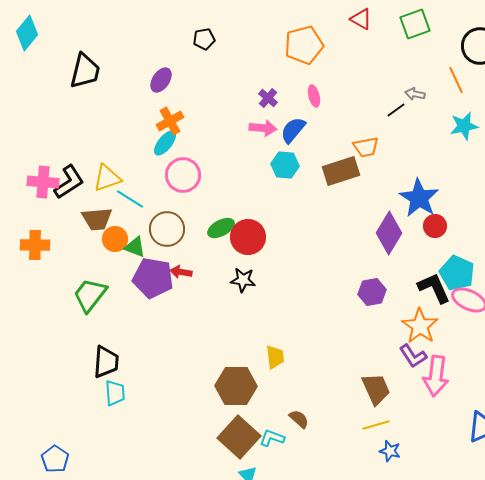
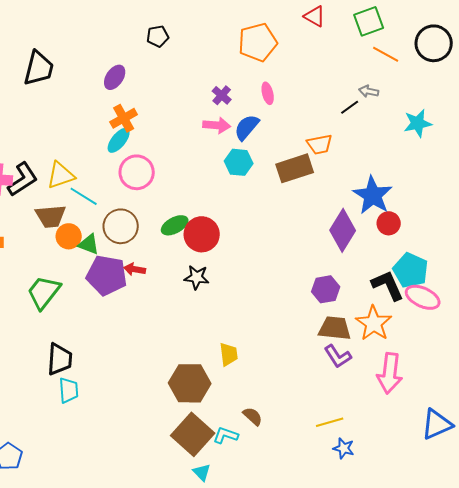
orange line: (456, 80) -> (386, 54), moved, turned -36
purple L-shape: (413, 356) -> (338, 356), moved
brown trapezoid: (376, 389) -> (335, 328), moved, turned -60

